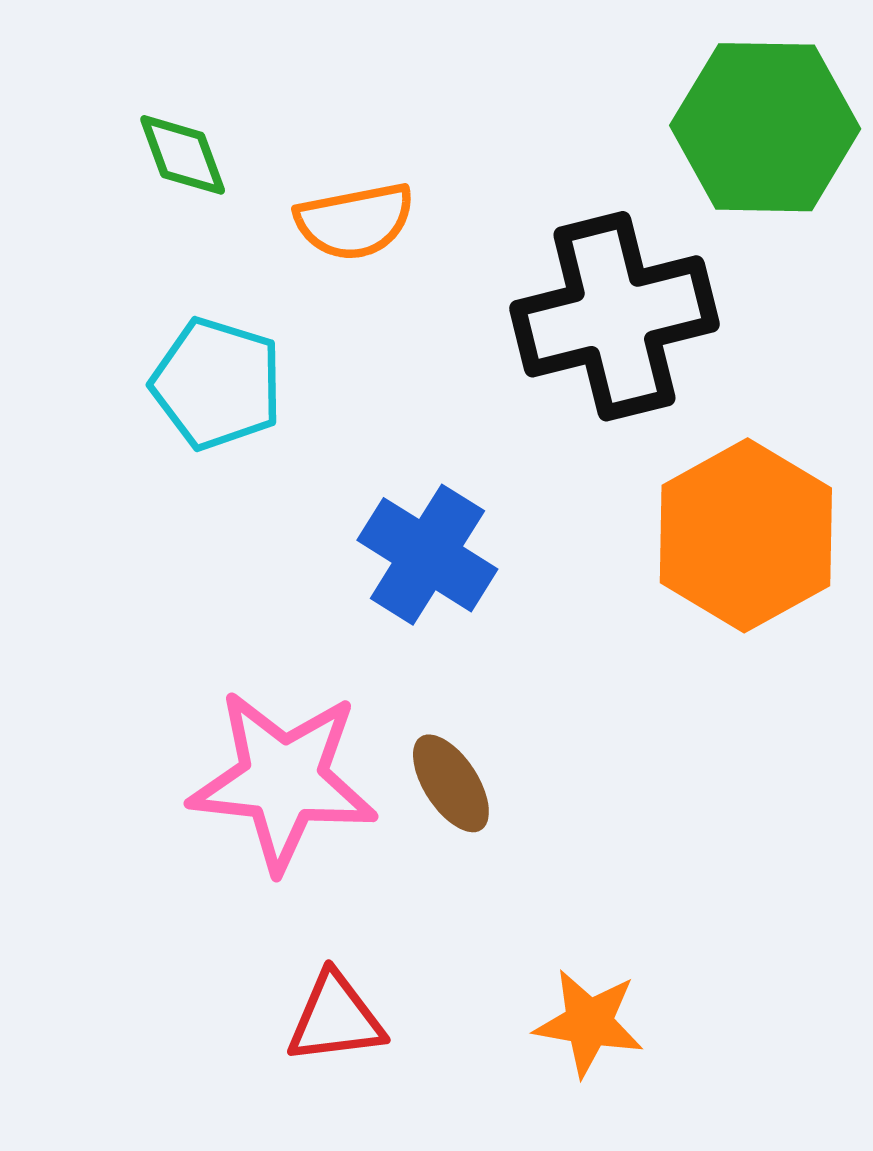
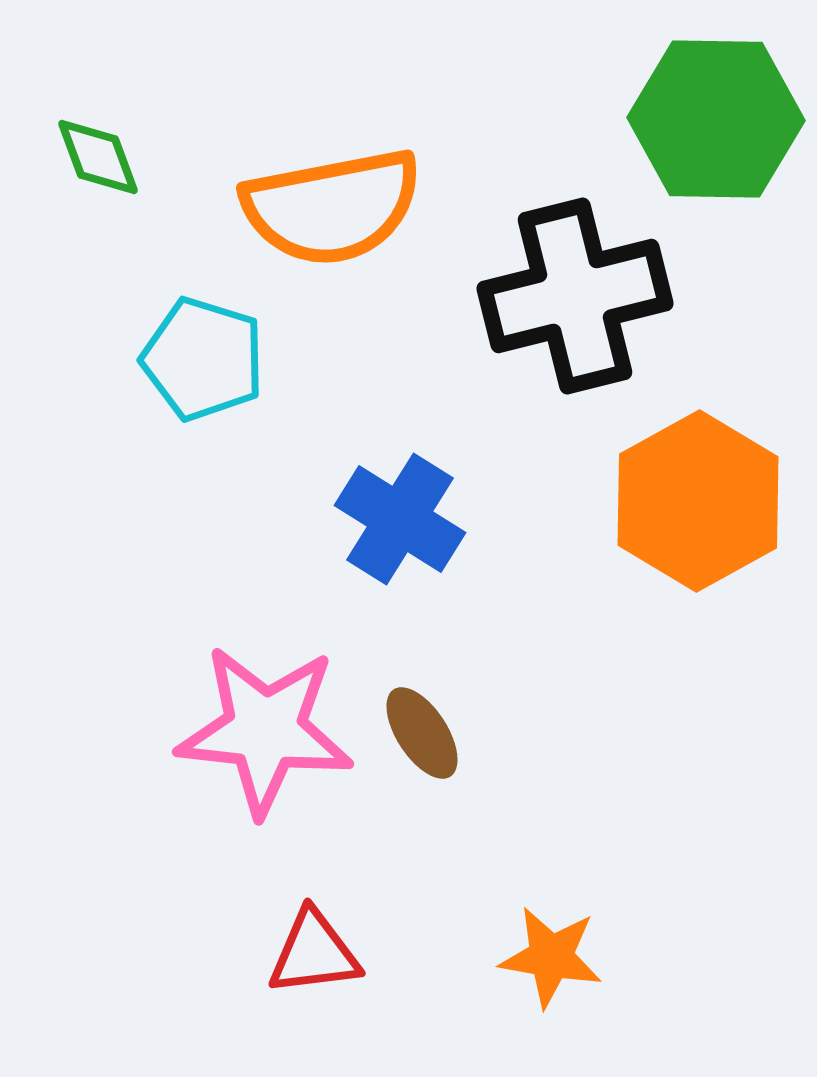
green diamond: (183, 155) -> (98, 157), moved
orange semicircle: (355, 221) -> (332, 207), size x1.6

